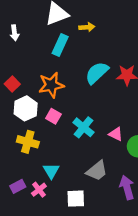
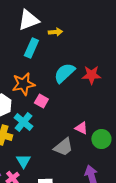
pink square: (53, 116) -> (41, 101), moved
cyan cross: (83, 127) -> (23, 122), moved
gray trapezoid: (97, 171) -> (63, 147), moved

